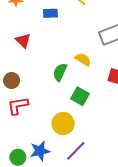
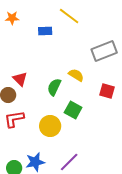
red triangle: (23, 41) -> (20, 79), moved
yellow circle: (63, 124) -> (50, 126), moved

